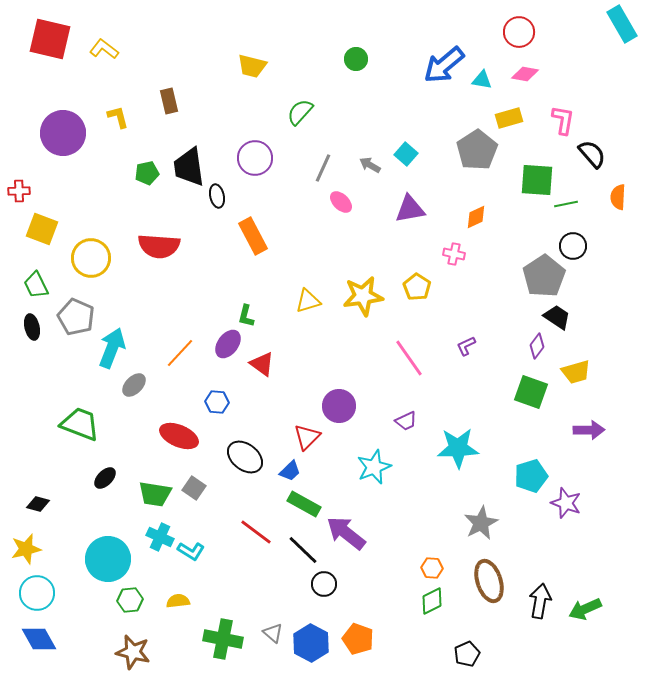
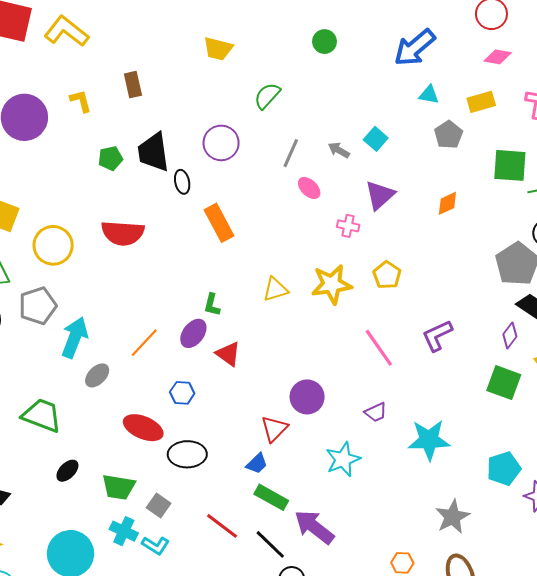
yellow L-shape: (104, 49) -> (66, 31), size x1.5
cyan triangle: (482, 80) -> (429, 95), moved
gray pentagon: (477, 150) -> (448, 135), size x0.7
purple triangle: (410, 209) -> (380, 195), turned -32
pink cross: (454, 254) -> (348, 226), moved
gray pentagon: (76, 317) -> (38, 306), turned 30
purple L-shape: (466, 346) -> (437, 335), size x1.6
black ellipse: (245, 457) -> (187, 454), moved, turned -39
gray square: (194, 488) -> (159, 505), moved

